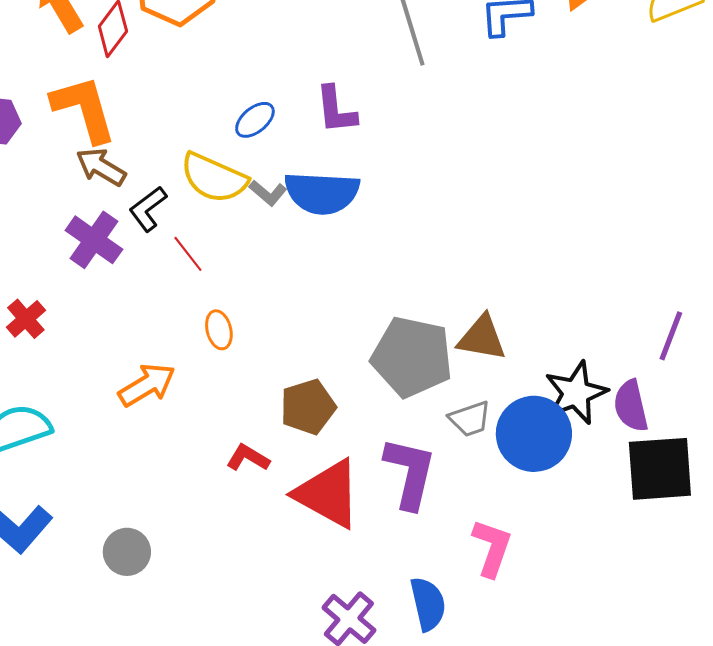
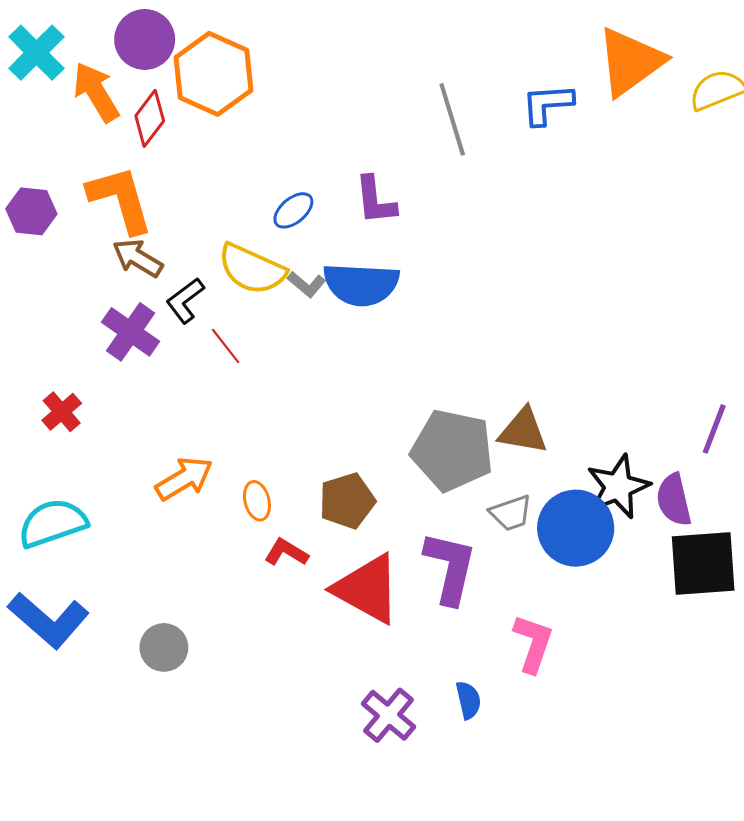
orange ellipse: (219, 330) -> (257, 501), moved
blue semicircle: (428, 604) -> (468, 700), size x0.7

